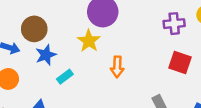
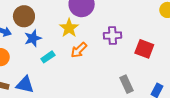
purple cross: (174, 24) -> (112, 35), moved
orange arrow: (117, 67) -> (79, 50), moved, turned 42

